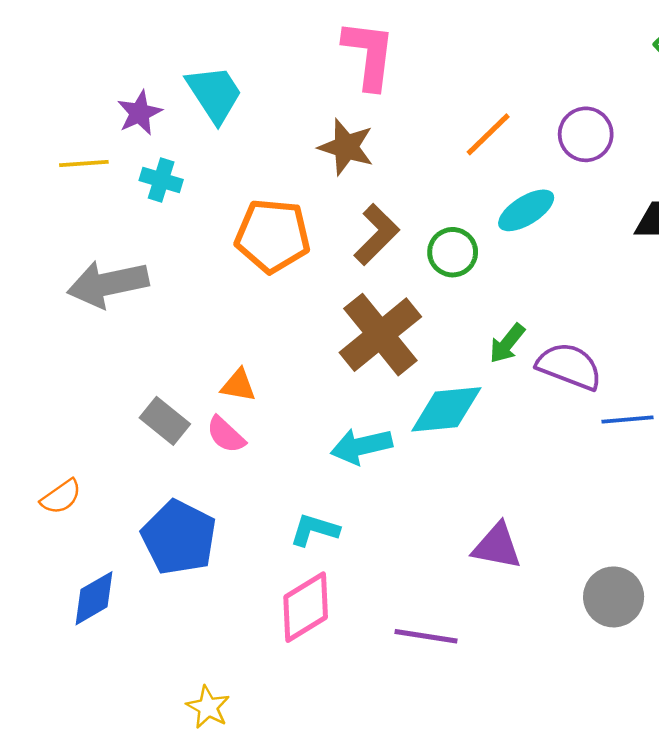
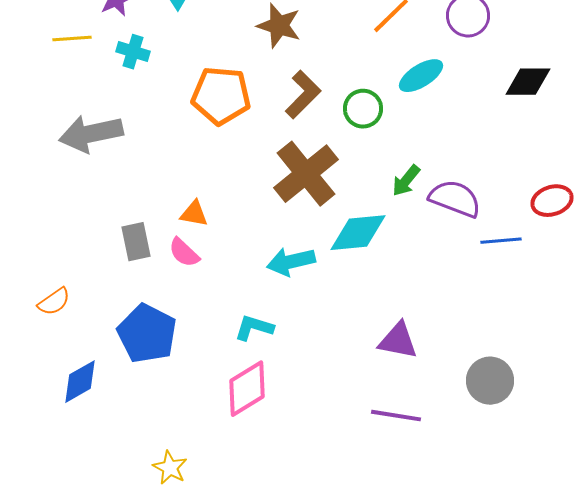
gray rectangle: (165, 421) -> (136, 242), turned 39
purple line: (426, 636) -> (396, 416), moved

